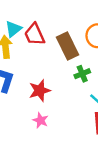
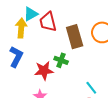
green cross: (82, 74) -> (61, 60), moved, turned 32

